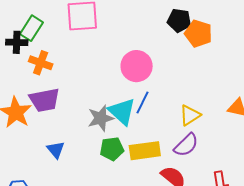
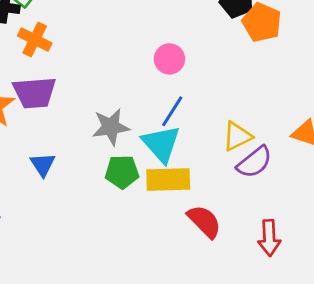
pink circle: (137, 66) -> (169, 59), size x0.7
cyan triangle: (122, 111) -> (161, 144), moved
purple semicircle: (186, 145) -> (254, 162), moved

